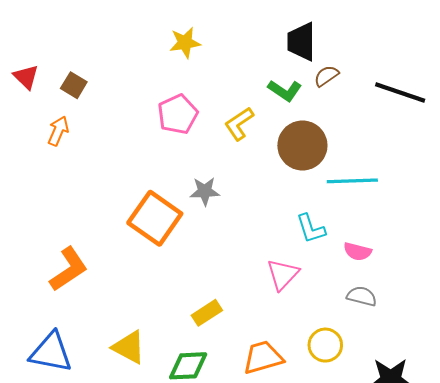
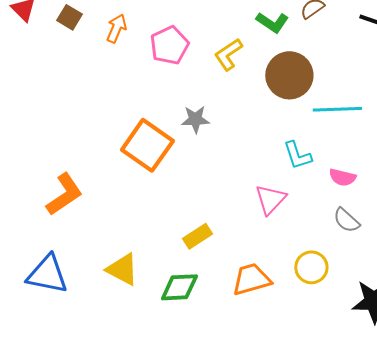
orange arrow: (58, 131) -> (116, 28), moved
gray semicircle: (362, 296) -> (346, 220), turned -152

